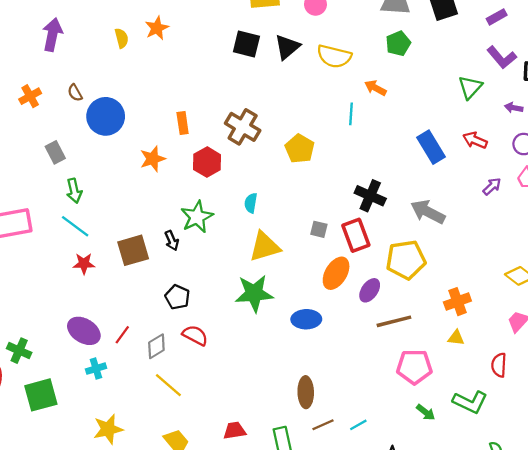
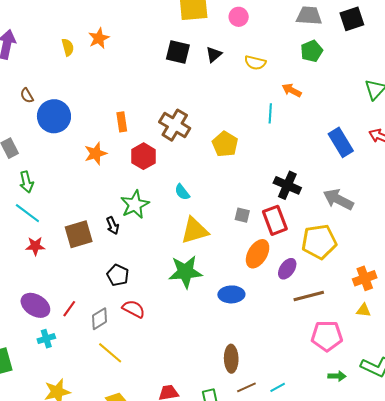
black triangle: (287, 47) -> (214, 55), size x0.7
yellow semicircle: (334, 56) -> (255, 63), size x0.7
cyan semicircle: (251, 203) -> (182, 192), turned -48
green arrow: (426, 412) -> (337, 376), turned -36

